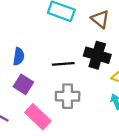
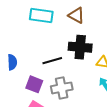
purple square: (23, 84) -> (34, 84), moved

